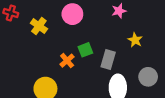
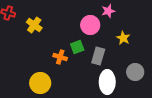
pink circle: (72, 14) -> (90, 25), moved
orange cross: (67, 61) -> (60, 57), turned -32

